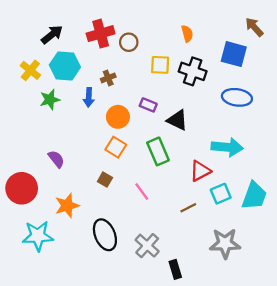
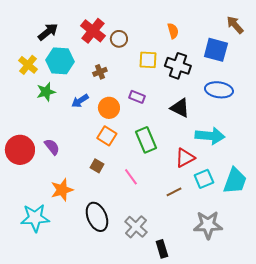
red cross: (101, 34) -> (93, 31), turned -35
blue arrow: (89, 97) -> (80, 101), moved, turned 54
black triangle: (177, 120) -> (180, 108), moved
red circle: (22, 188) -> (20, 150), moved

